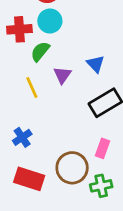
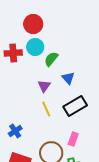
green semicircle: (40, 51) -> (51, 59), moved
yellow line: (32, 87) -> (46, 109), moved

